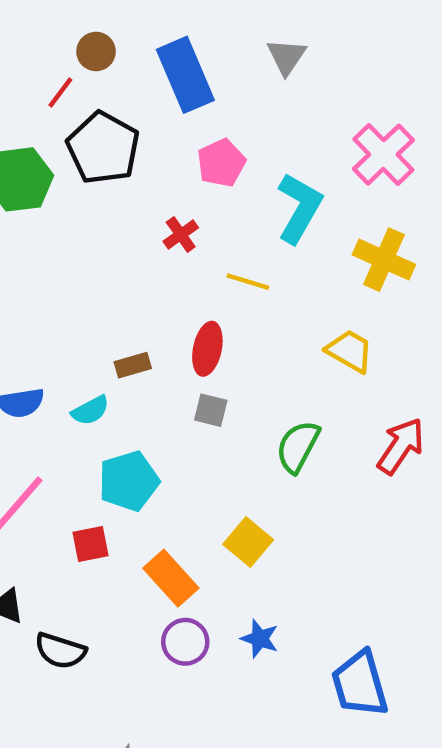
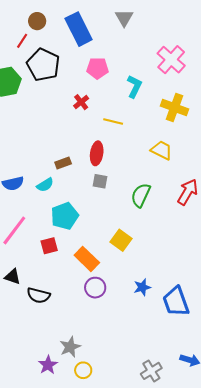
pink pentagon: (221, 163) -> (97, 68), turned 30
cyan L-shape: (299, 208) -> (134, 86), size x0.7
blue star: (260, 639) -> (142, 287), moved, turned -30

